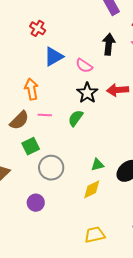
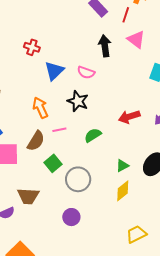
red arrow: (118, 90) -> (129, 117), moved
black star: (87, 93) -> (78, 101), moved
green semicircle: (76, 118) -> (93, 135), moved, turned 36

